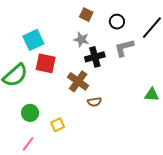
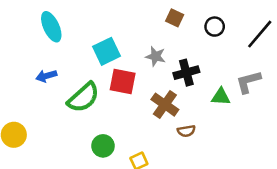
gray star: (81, 39) -> (156, 56), moved
gray L-shape: (124, 48) -> (248, 82), moved
green triangle: (152, 95) -> (221, 97), moved

